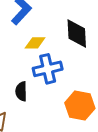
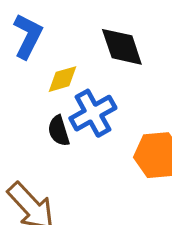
black semicircle: (21, 91) -> (59, 131), moved

